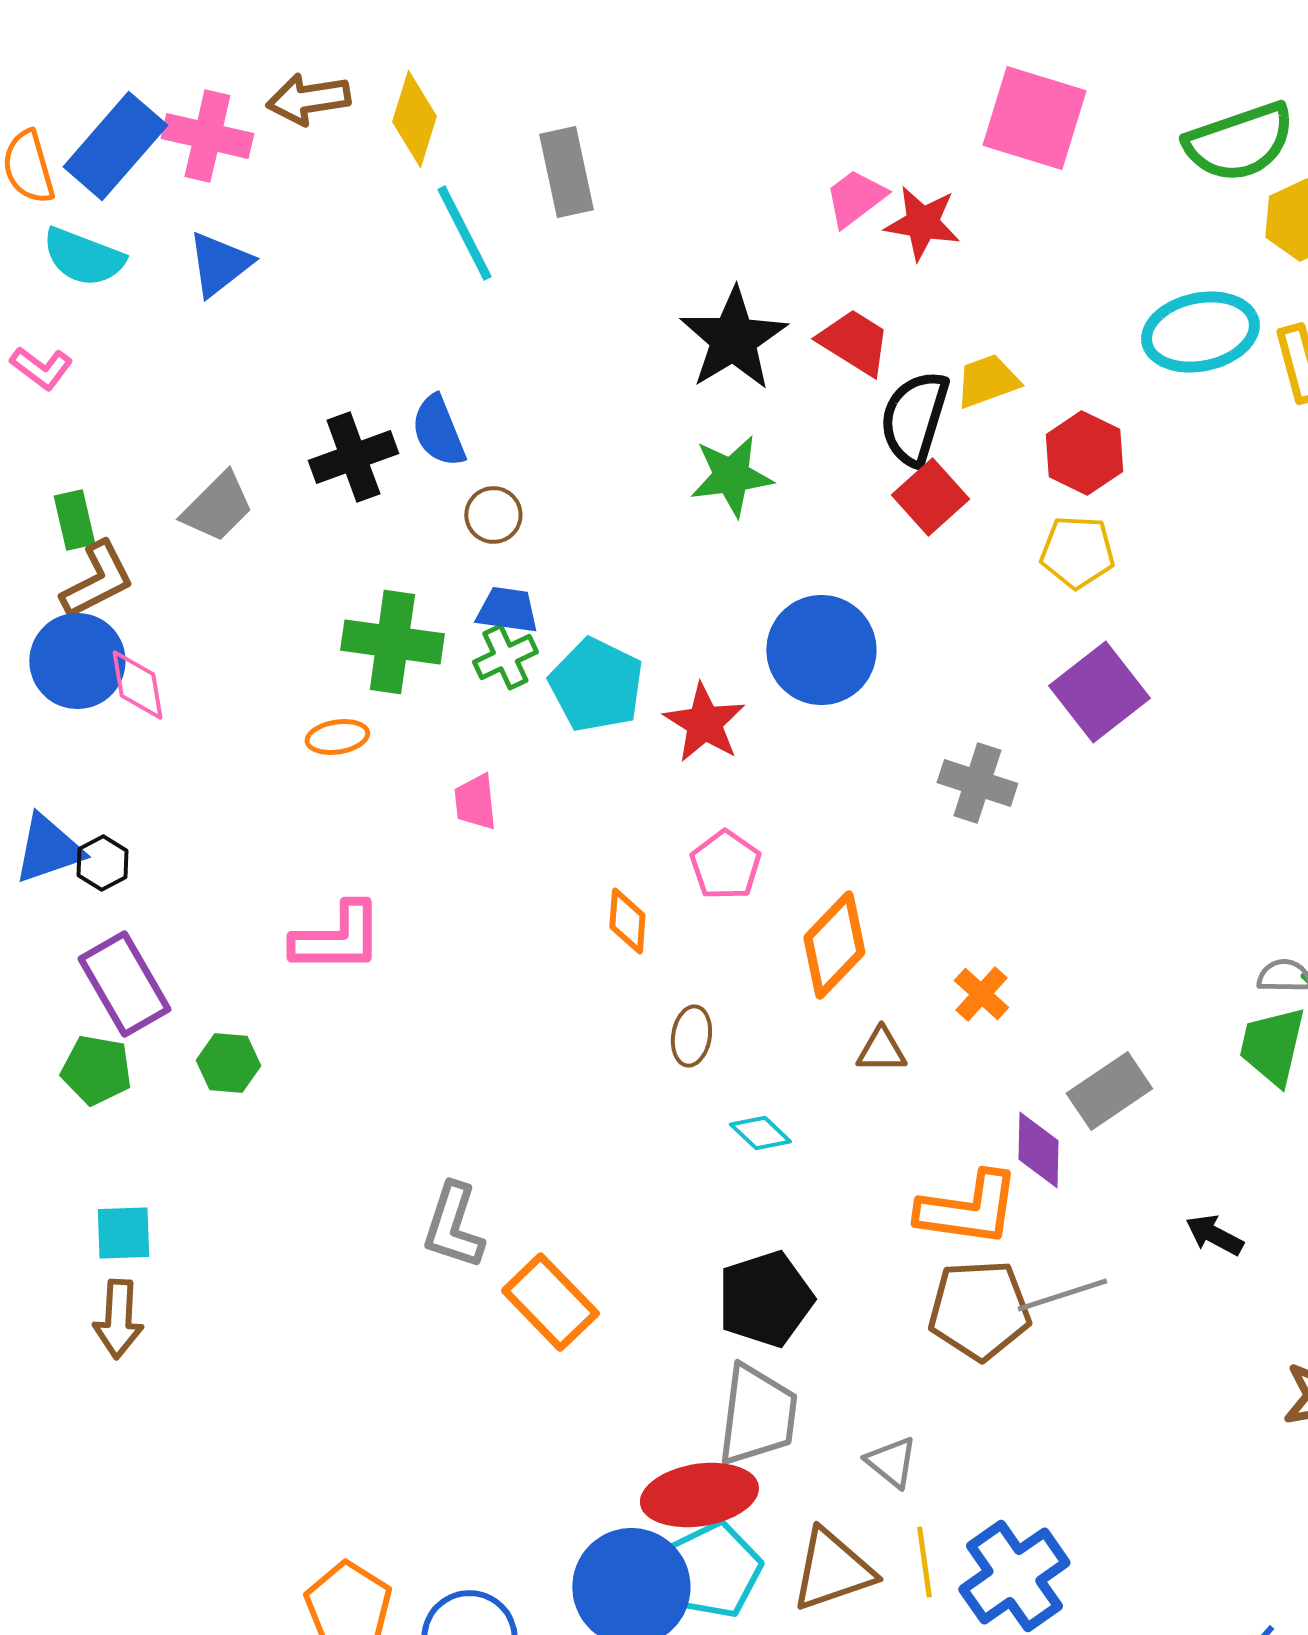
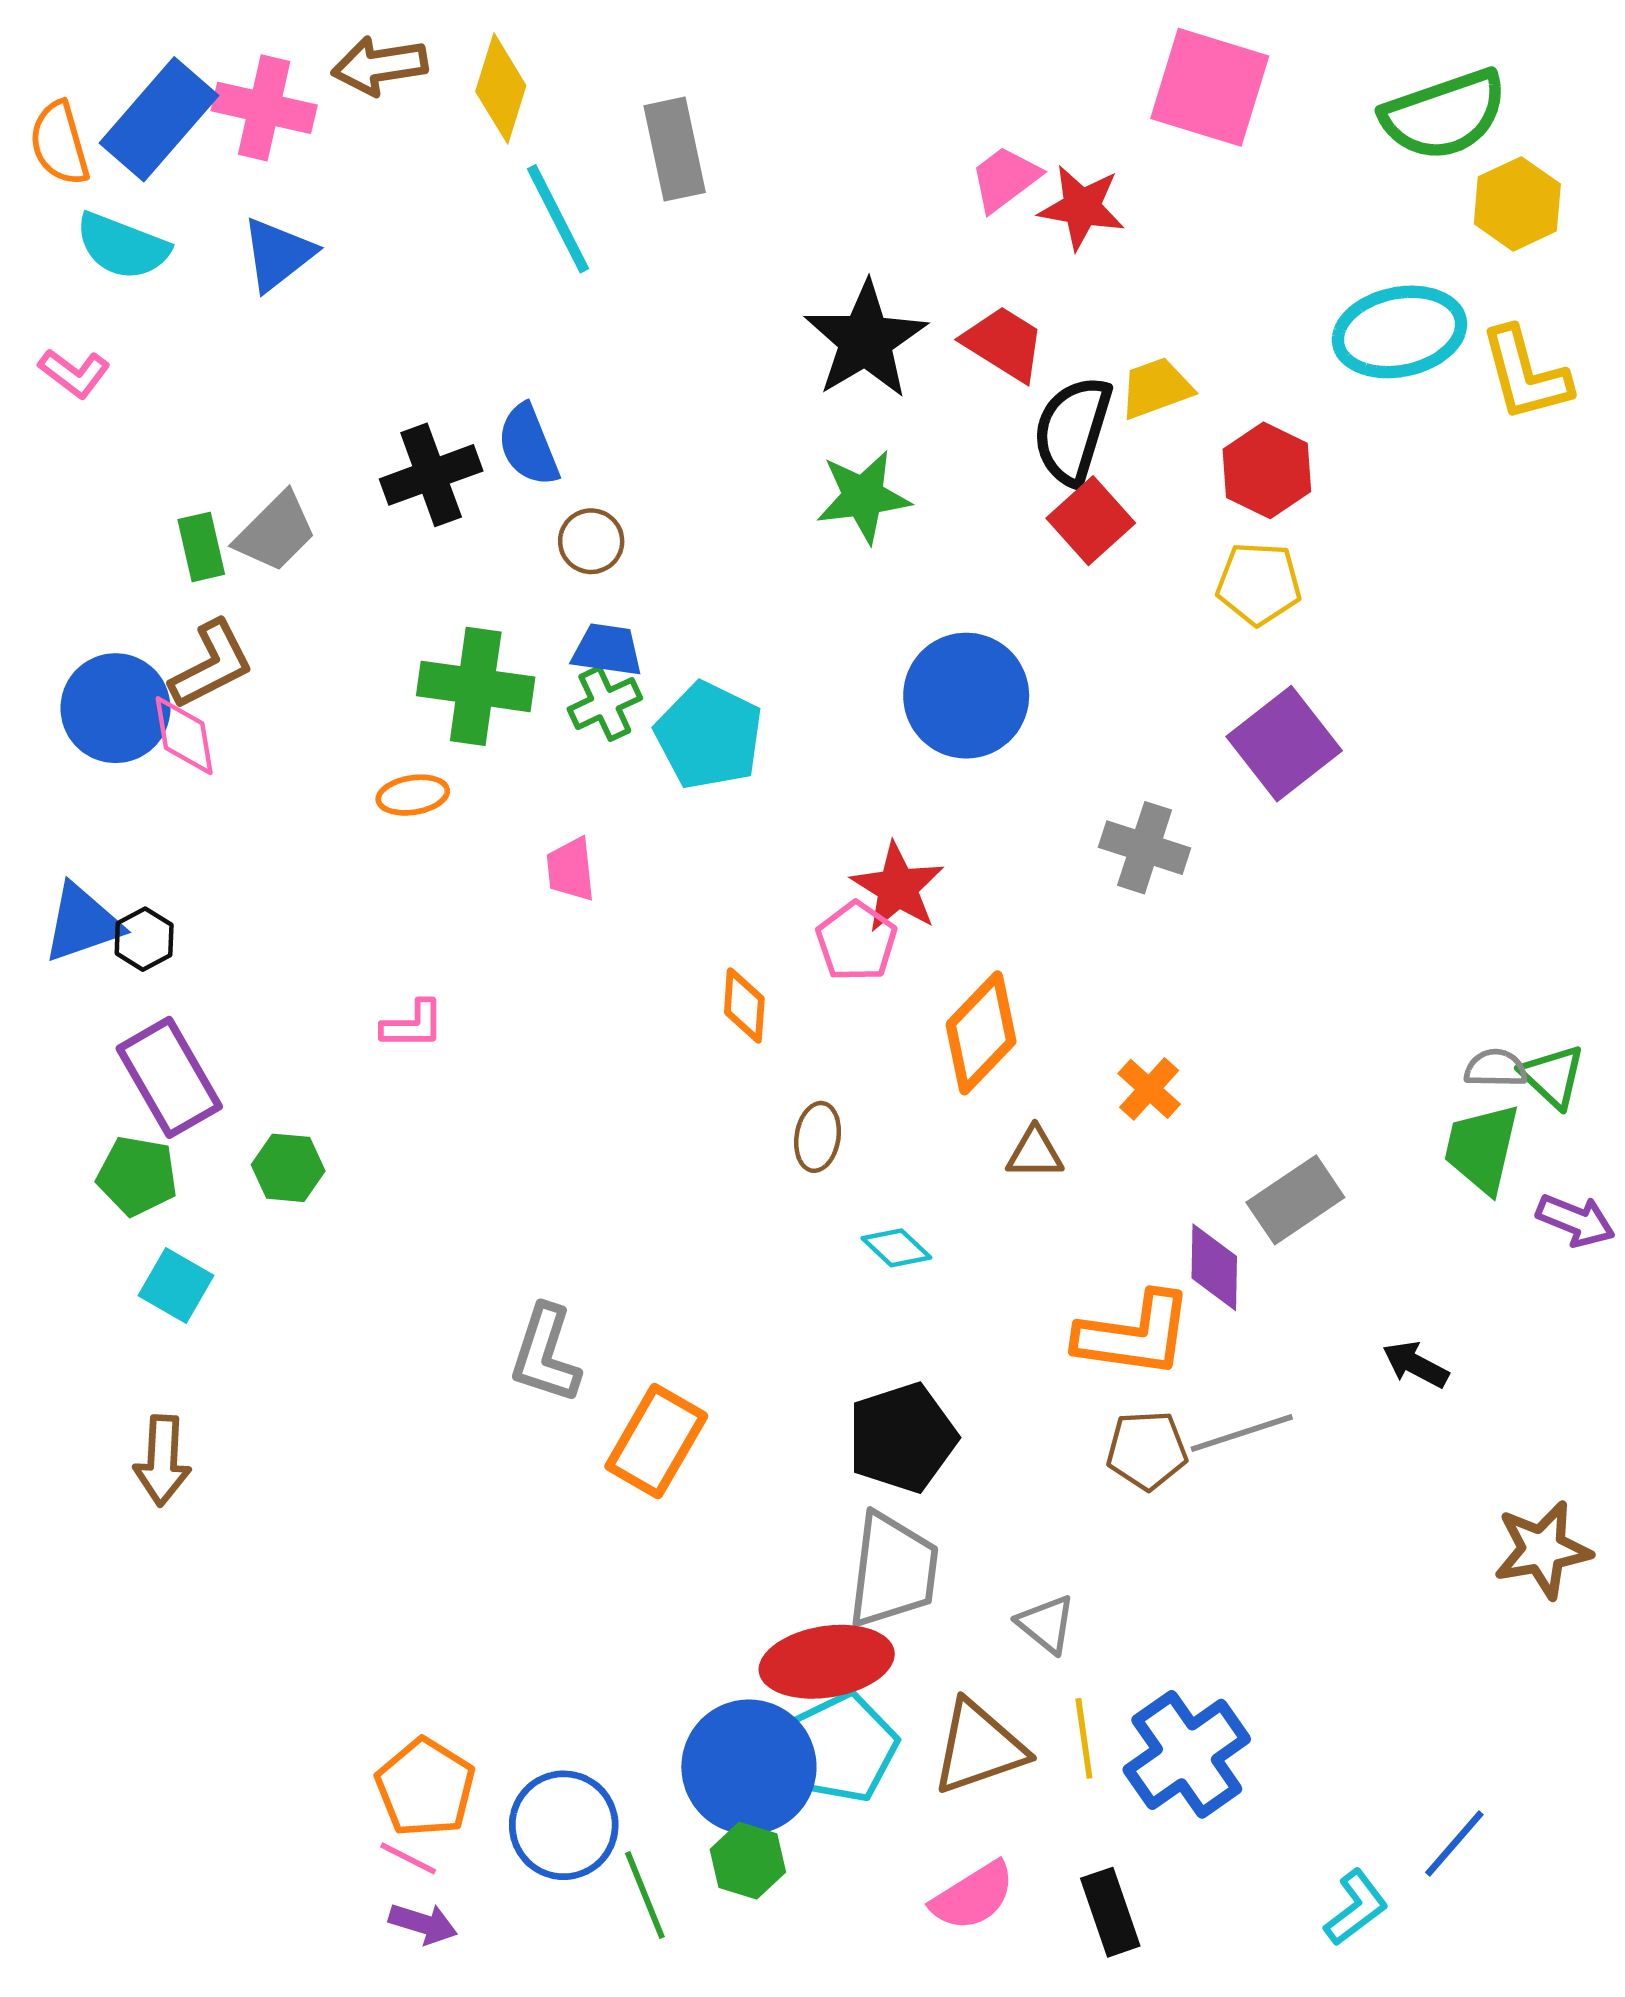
green rectangle: (74, 520) -> (201, 547), moved
brown L-shape: (97, 580) -> (212, 665), moved
red star: (704, 723) -> (898, 888), moved
pink L-shape: (337, 938) -> (413, 1025), size x0.6
cyan square: (123, 1233) -> (176, 1286), moved, turned 32
orange rectangle: (550, 1302) -> (656, 1441), turned 74
brown pentagon: (979, 1310) -> (1147, 1450), size x0.7

